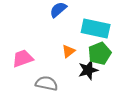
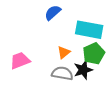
gray semicircle: (46, 83) -> (62, 73), moved

